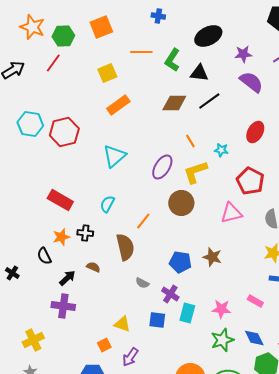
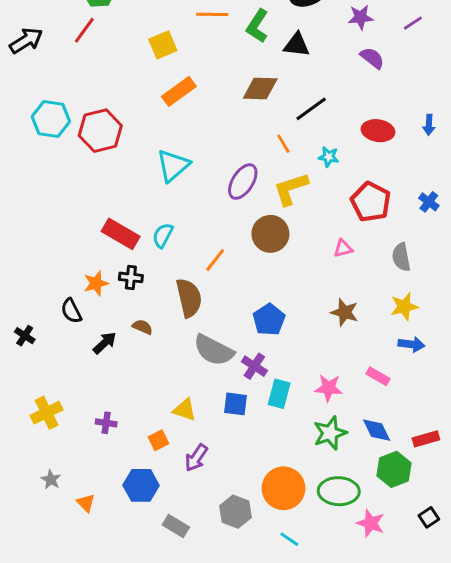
purple semicircle: (251, 82) -> (372, 58), size x0.7
black line: (209, 101) -> (311, 109), moved
red ellipse: (255, 132) -> (378, 131), turned 70
red rectangle: (60, 200) -> (121, 234), moved
pink triangle: (231, 213) -> (343, 248), size x0.6
brown star: (212, 257) -> (345, 312), moved
blue pentagon: (180, 262) -> (269, 320), turned 30
gray semicircle: (142, 283) -> (214, 350), size x2.0
purple cross: (63, 306) -> (106, 423), moved, size x0.6
yellow cross: (33, 340) -> (47, 413), moved

